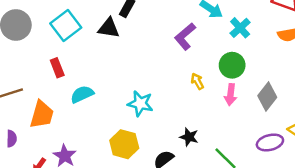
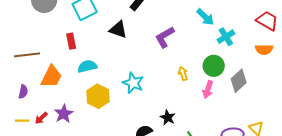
black triangle: (109, 28) -> (118, 30), moved
purple L-shape: (185, 36) -> (165, 37), moved
gray diamond: (267, 97) -> (239, 81), moved
yellow hexagon: (124, 144) -> (98, 96), moved

